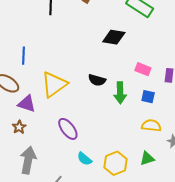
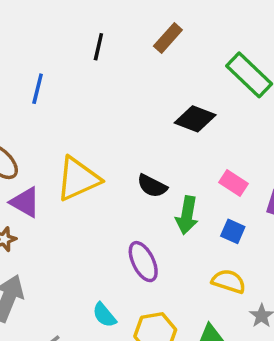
blue line: (24, 56) -> (38, 89), moved
purple ellipse: (68, 129) -> (143, 262), moved

